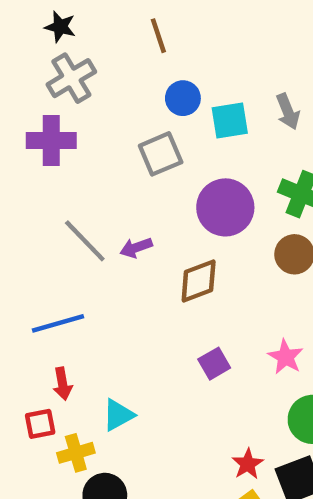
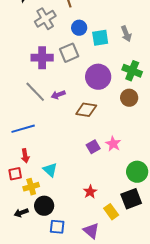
gray cross: (71, 78) -> (45, 19), moved
purple cross: (51, 141) -> (42, 58), moved
brown diamond: (199, 281) -> (86, 110), turned 30
pink star: (286, 357) -> (113, 144), moved
cyan triangle: (118, 415) -> (50, 170), turned -49
red star: (248, 464) -> (90, 192), moved

